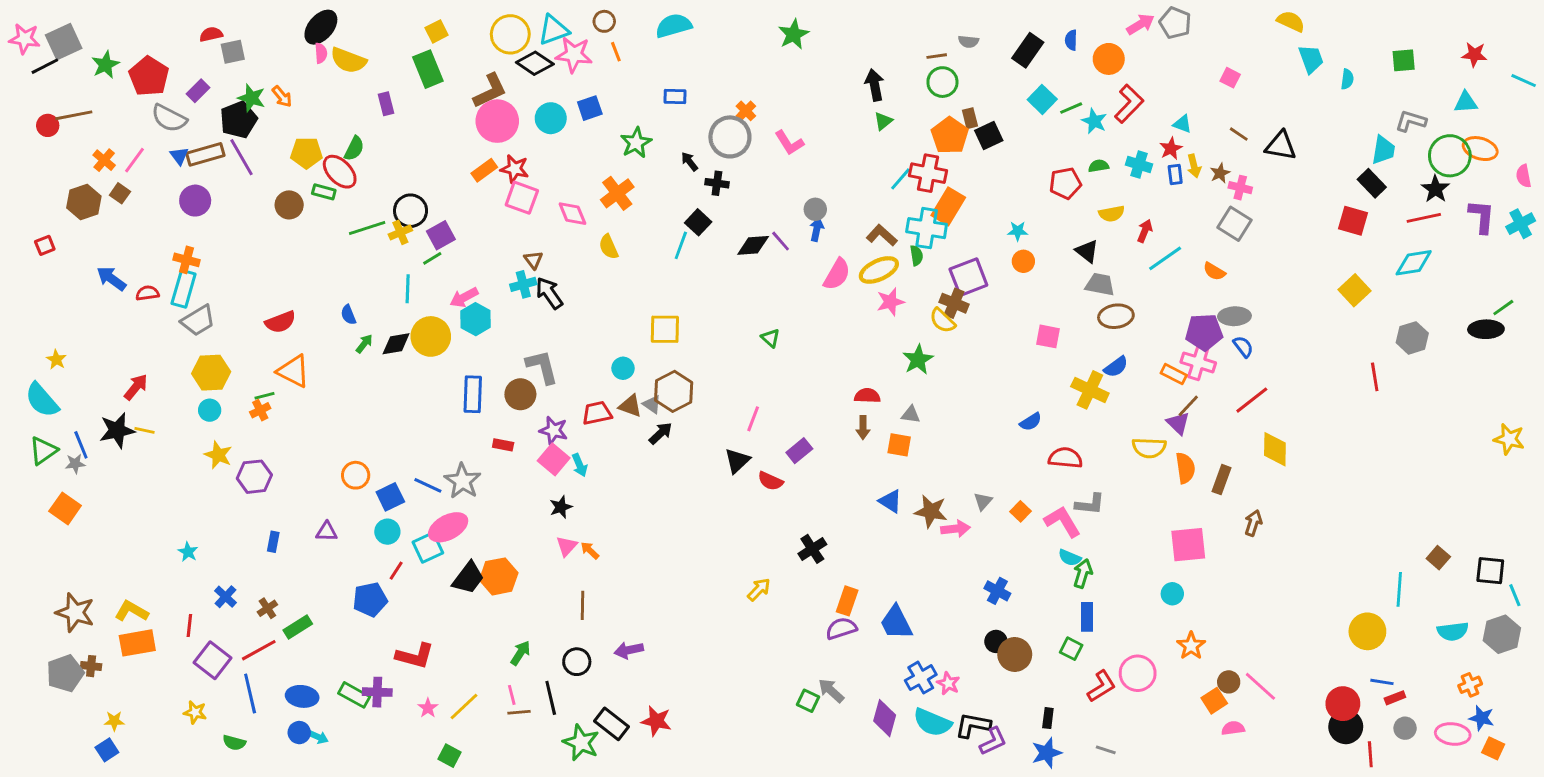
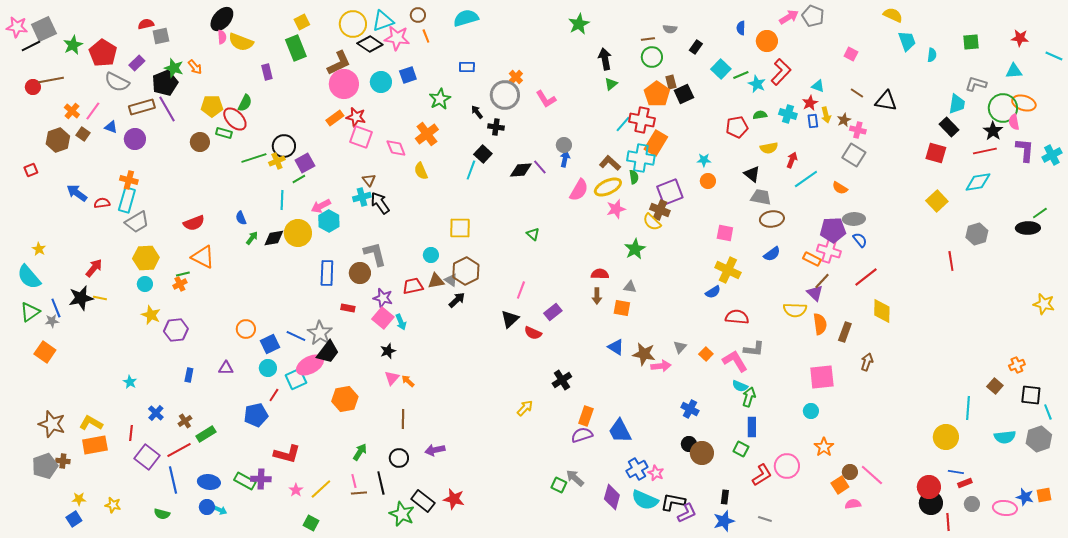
green star: (794, 34) -> (579, 24), moved
black rectangle: (1028, 50) -> (696, 47), moved, size x0.6
blue triangle: (179, 156) -> (111, 127), moved, turned -32
pink semicircle: (1524, 176) -> (1014, 122), moved
yellow cross: (1090, 390) -> (728, 270), moved
brown triangle: (630, 406) -> (436, 281), turned -30
black trapezoid: (468, 578) -> (328, 352), moved
orange cross: (1470, 685) -> (1017, 365), moved
yellow star: (195, 712) -> (113, 505), moved
orange square: (1493, 748) -> (1044, 495), moved, turned -35

